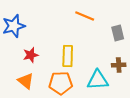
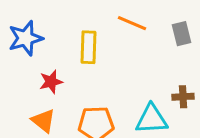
gray rectangle: (118, 33) -> (182, 34), moved
yellow rectangle: (68, 56) -> (89, 47), moved

